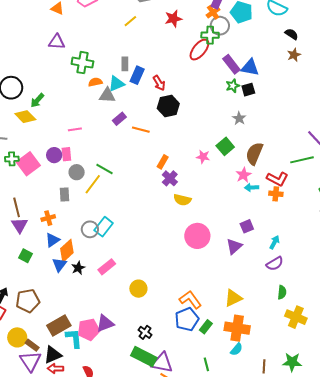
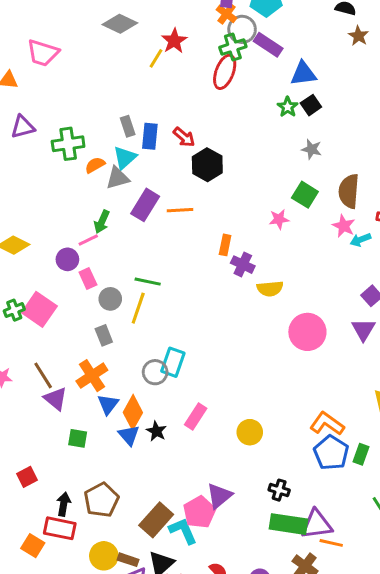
yellow line: (130, 21) -> (156, 58), moved
purple rectangle: (231, 64) -> (268, 45), moved
green arrow: (37, 100) -> (102, 222), moved
purple rectangle: (119, 119) -> (145, 205), size x1.5
purple circle: (54, 155) -> (67, 259), moved
orange cross: (48, 218) -> (92, 376), size x1.5

